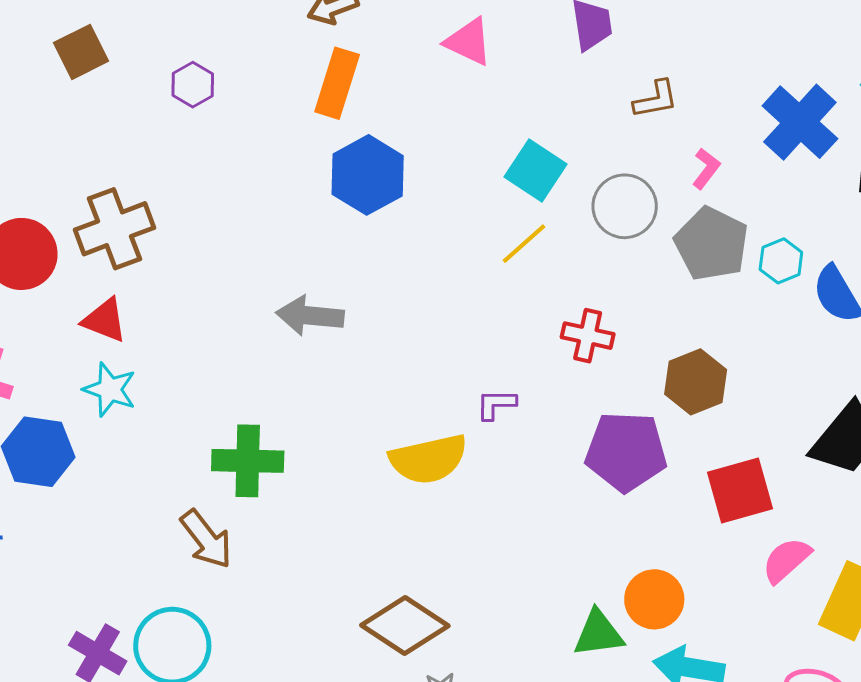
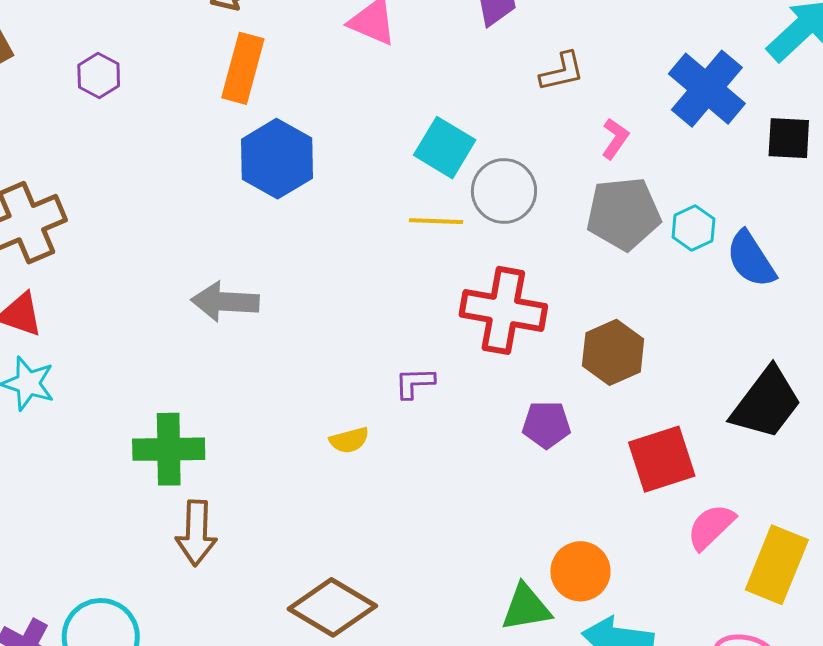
gray circle: (625, 206) -> (504, 191), moved
yellow line: (524, 244) -> (436, 221), turned 46
gray pentagon: (712, 244) -> (623, 214), turned -30
red cross: (588, 336) -> (503, 310), size x1.6
purple pentagon: (626, 451) -> (546, 425), size x0.6
yellow semicircle: (428, 459) -> (349, 440), size x0.5
brown arrow: (206, 539) -> (196, 533), moved, turned 42

